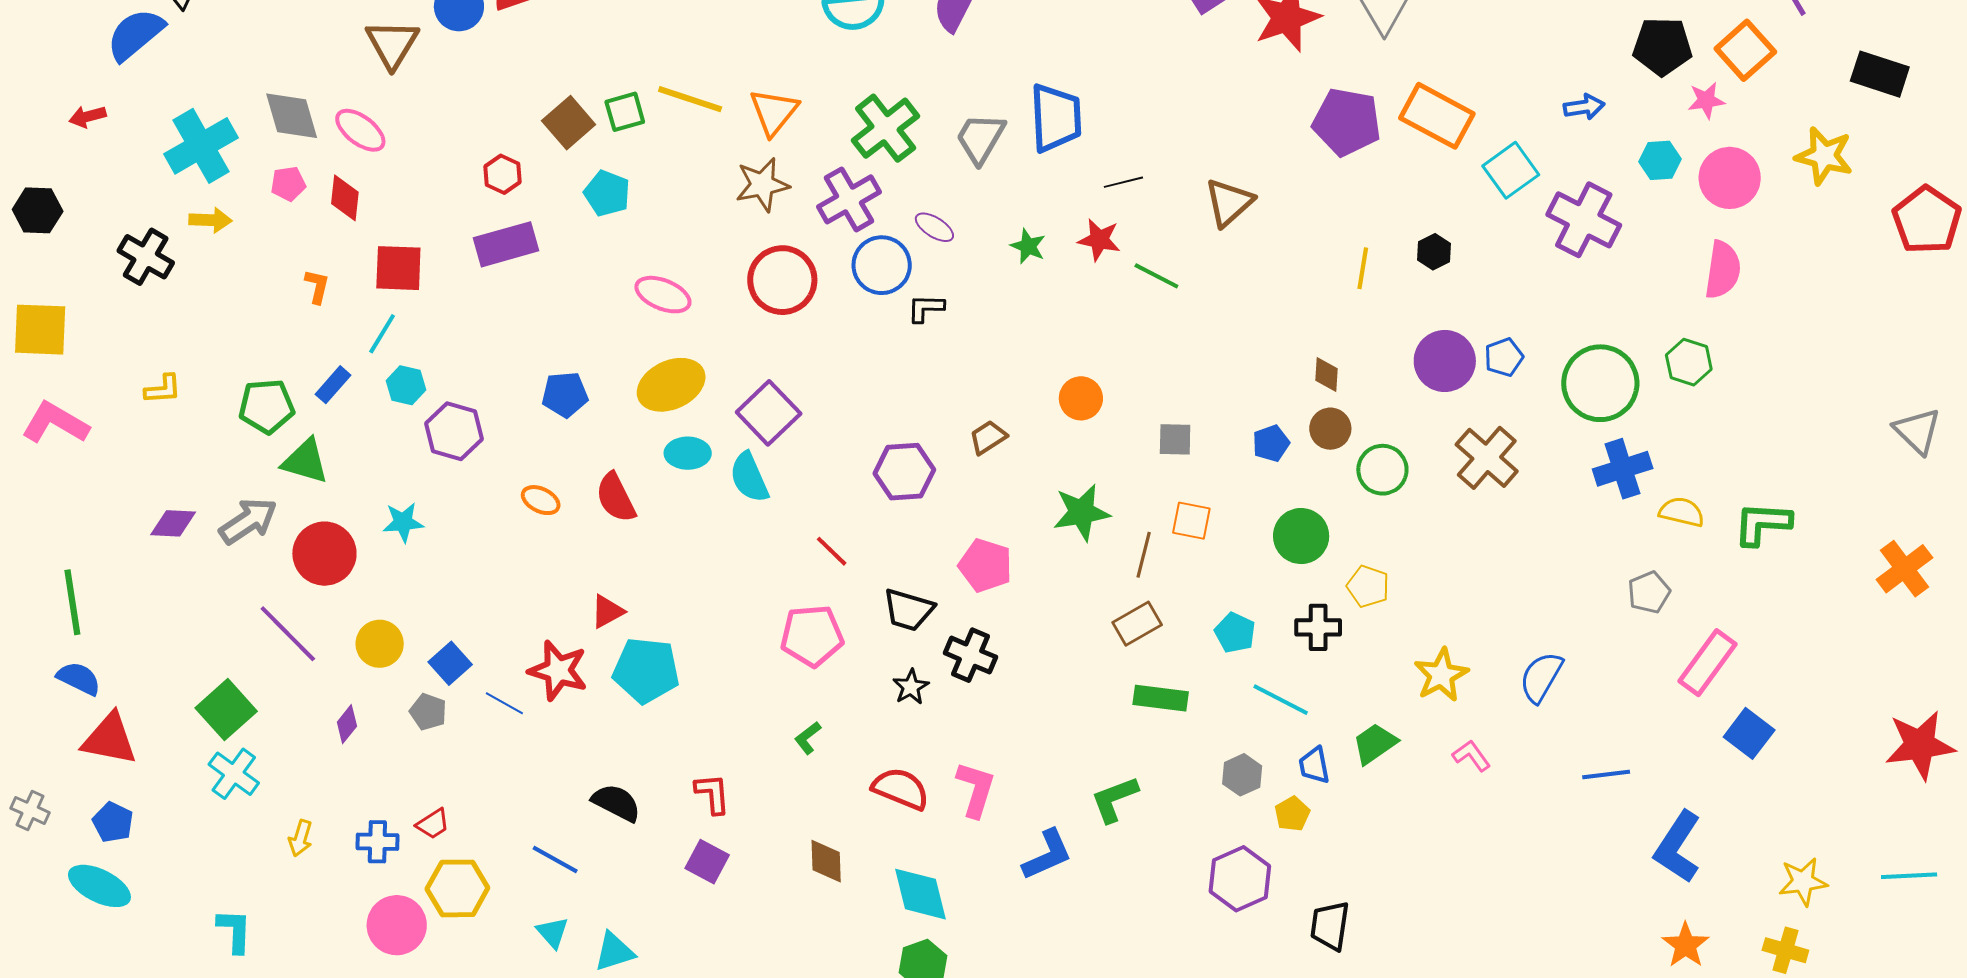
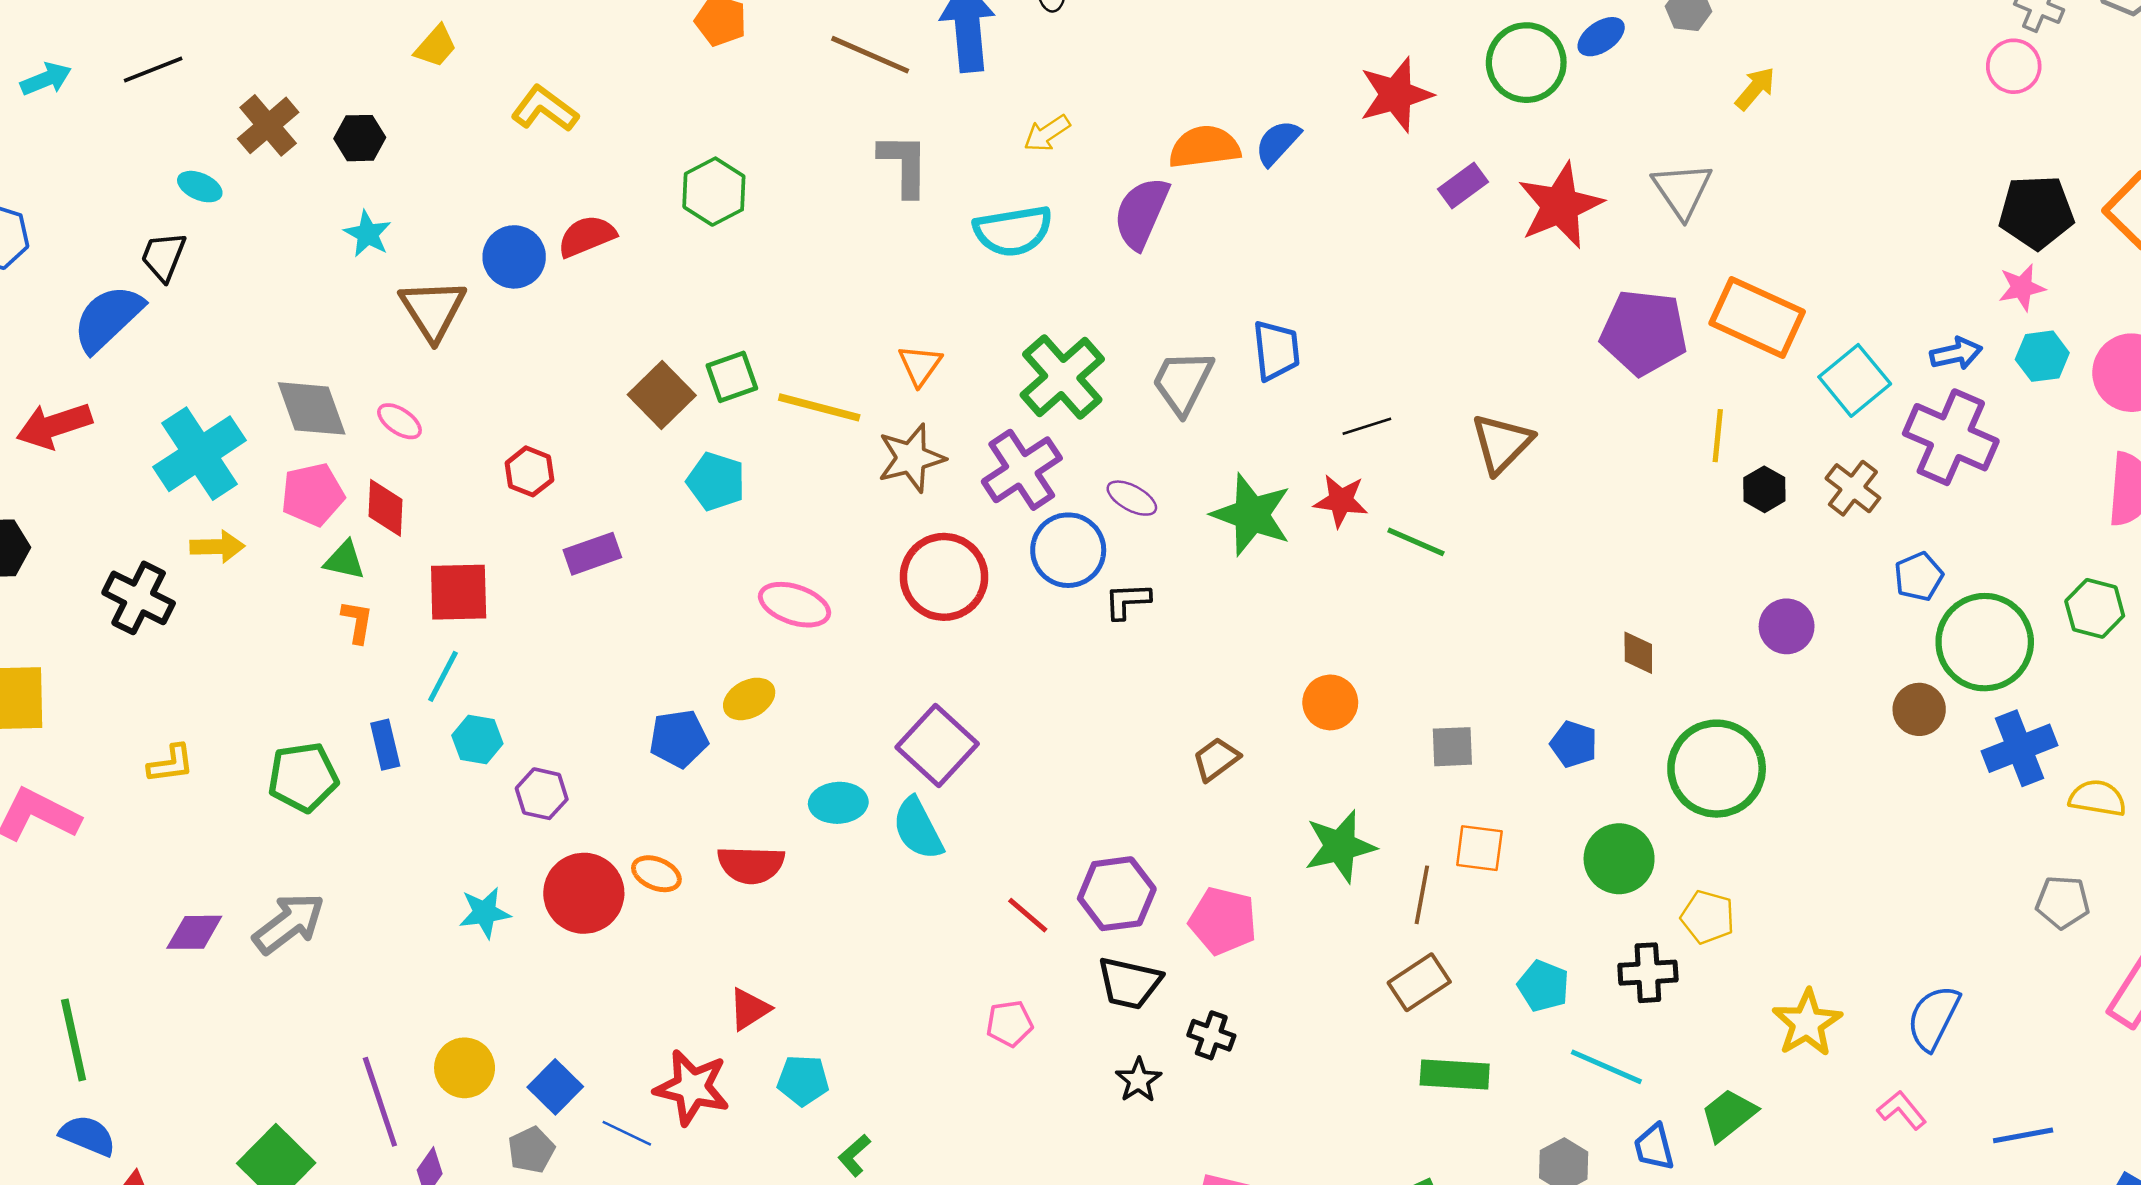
yellow line: (690, 99) -> (819, 407), moved
pink star: (1706, 100) -> (2022, 287), moved
blue arrow: (1584, 107) -> (1956, 353), moved
orange triangle: (774, 112) -> (920, 365), size x0.7
red arrow: (88, 117) -> (54, 426), size x1.6
blue trapezoid: (1056, 118) -> (1276, 350), size x0.7
pink ellipse: (360, 130) -> (399, 421), size x0.7
red hexagon: (502, 174) -> (529, 471), moved
pink pentagon: (288, 184) -> (313, 494), size x1.4
purple rectangle: (506, 244) -> (592, 554), size x0.7
green star: (1028, 246) -> (1252, 515), size x1.8
yellow line: (1363, 268) -> (1718, 436), moved
blue pentagon: (1504, 357) -> (1919, 577), moved
purple circle: (1445, 361) -> (1787, 626), size x0.7
blue rectangle: (333, 385) -> (385, 745), turned -51
yellow ellipse: (671, 385) -> (749, 699), moved, size x0.6
brown circle: (1330, 429) -> (1919, 709), moved
purple hexagon: (454, 431) -> (542, 794), size x0.7
blue pentagon: (1271, 443) -> (1574, 744), turned -30
brown cross: (1487, 458) -> (1853, 488), moved, size x0.7
green triangle: (305, 461) -> (345, 560), moved, size x0.7
green circle: (1382, 470) -> (1717, 769), size x1.5
purple hexagon: (904, 472) -> (1117, 894), moved
red semicircle: (616, 498) -> (751, 865), turned -58
red circle: (324, 554) -> (584, 893), moved
gray pentagon: (1649, 592) -> (2063, 902), turned 30
purple line: (288, 634) -> (380, 1102), moved, turned 30
pink pentagon: (812, 636) -> (1010, 1023), size x0.6
black cross: (970, 655) -> (1211, 1035), size x0.7
cyan pentagon: (646, 670) -> (803, 1080), size x0.6
gray pentagon: (428, 712) -> (531, 1150), turned 30
green L-shape: (808, 738) -> (854, 1155), moved
pink L-shape: (1471, 756) -> (1902, 1110), moved

